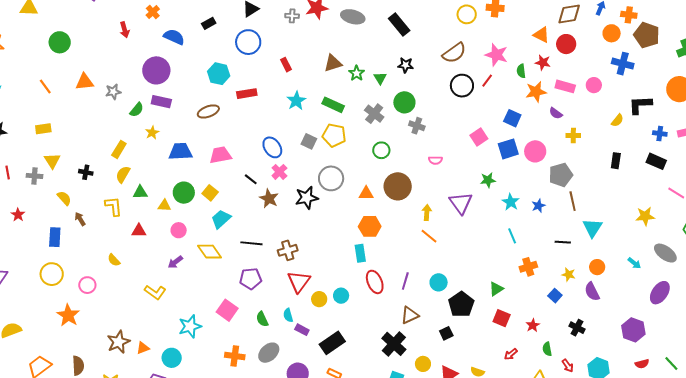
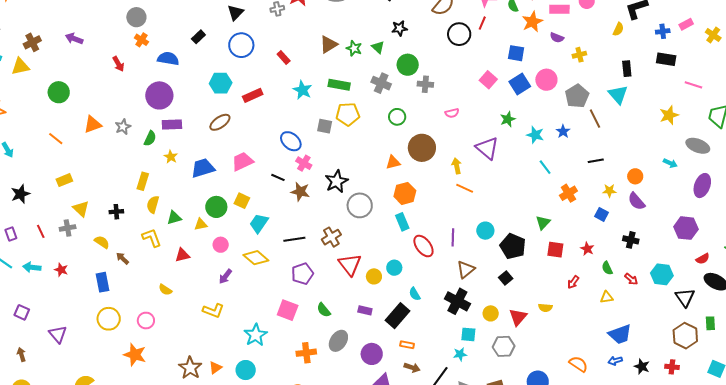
gray circle: (331, 178) -> (360, 205), moved
cyan triangle: (593, 228) -> (618, 94), moved
cyan semicircle: (288, 315) -> (415, 294), moved

